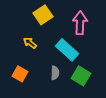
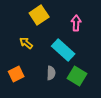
pink arrow: (80, 23) -> (76, 23), size x0.7
orange square: (20, 74) -> (16, 74), turned 35

